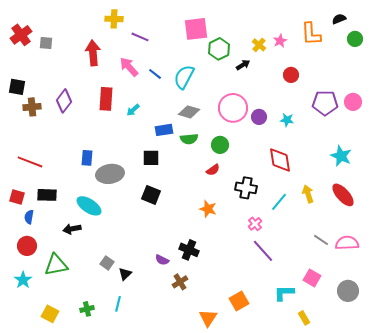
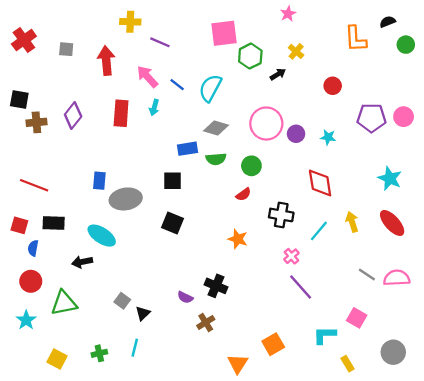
pink star: (280, 41) -> (288, 14), moved
gray square: (46, 43) -> (66, 49), moved
cyan arrow: (133, 110) -> (154, 107), moved, turned -32
gray circle: (348, 291) -> (393, 352), moved

